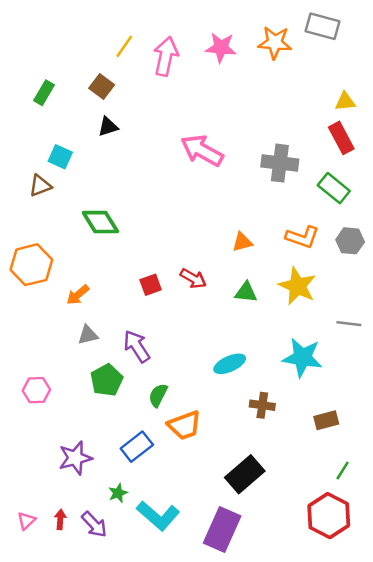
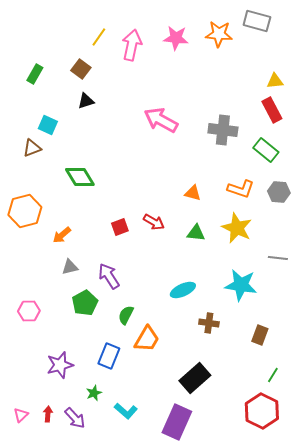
orange triangle: (242, 242) -> (193, 193), turned 30
brown rectangle: (326, 420) -> (260, 335), turned -54
orange trapezoid: (184, 425) -> (147, 339), turned -40
blue rectangle: (137, 447) -> (109, 356), turned -30
cyan L-shape: (158, 516) -> (126, 411), size x0.7

